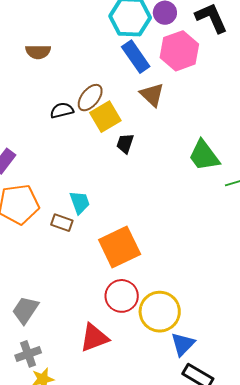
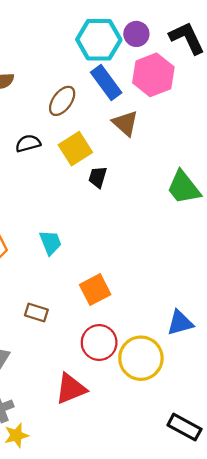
brown ellipse: (90, 98) -> (62, 101), moved
brown rectangle: (62, 223) -> (36, 312), moved
orange square: (120, 247) -> (95, 290), size x0.7
blue triangle: (183, 344) -> (180, 323), moved, turned 32

